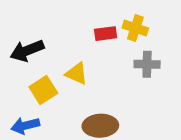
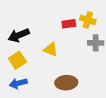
yellow square: (43, 90) -> (17, 60), moved

